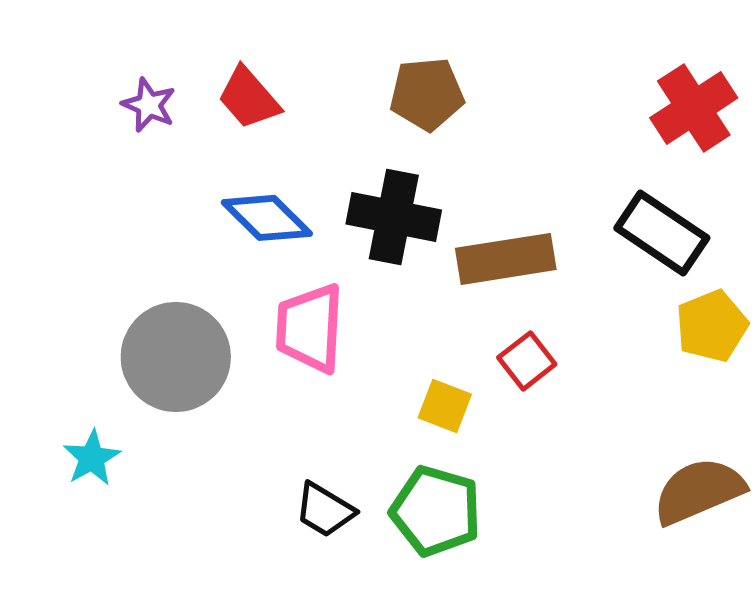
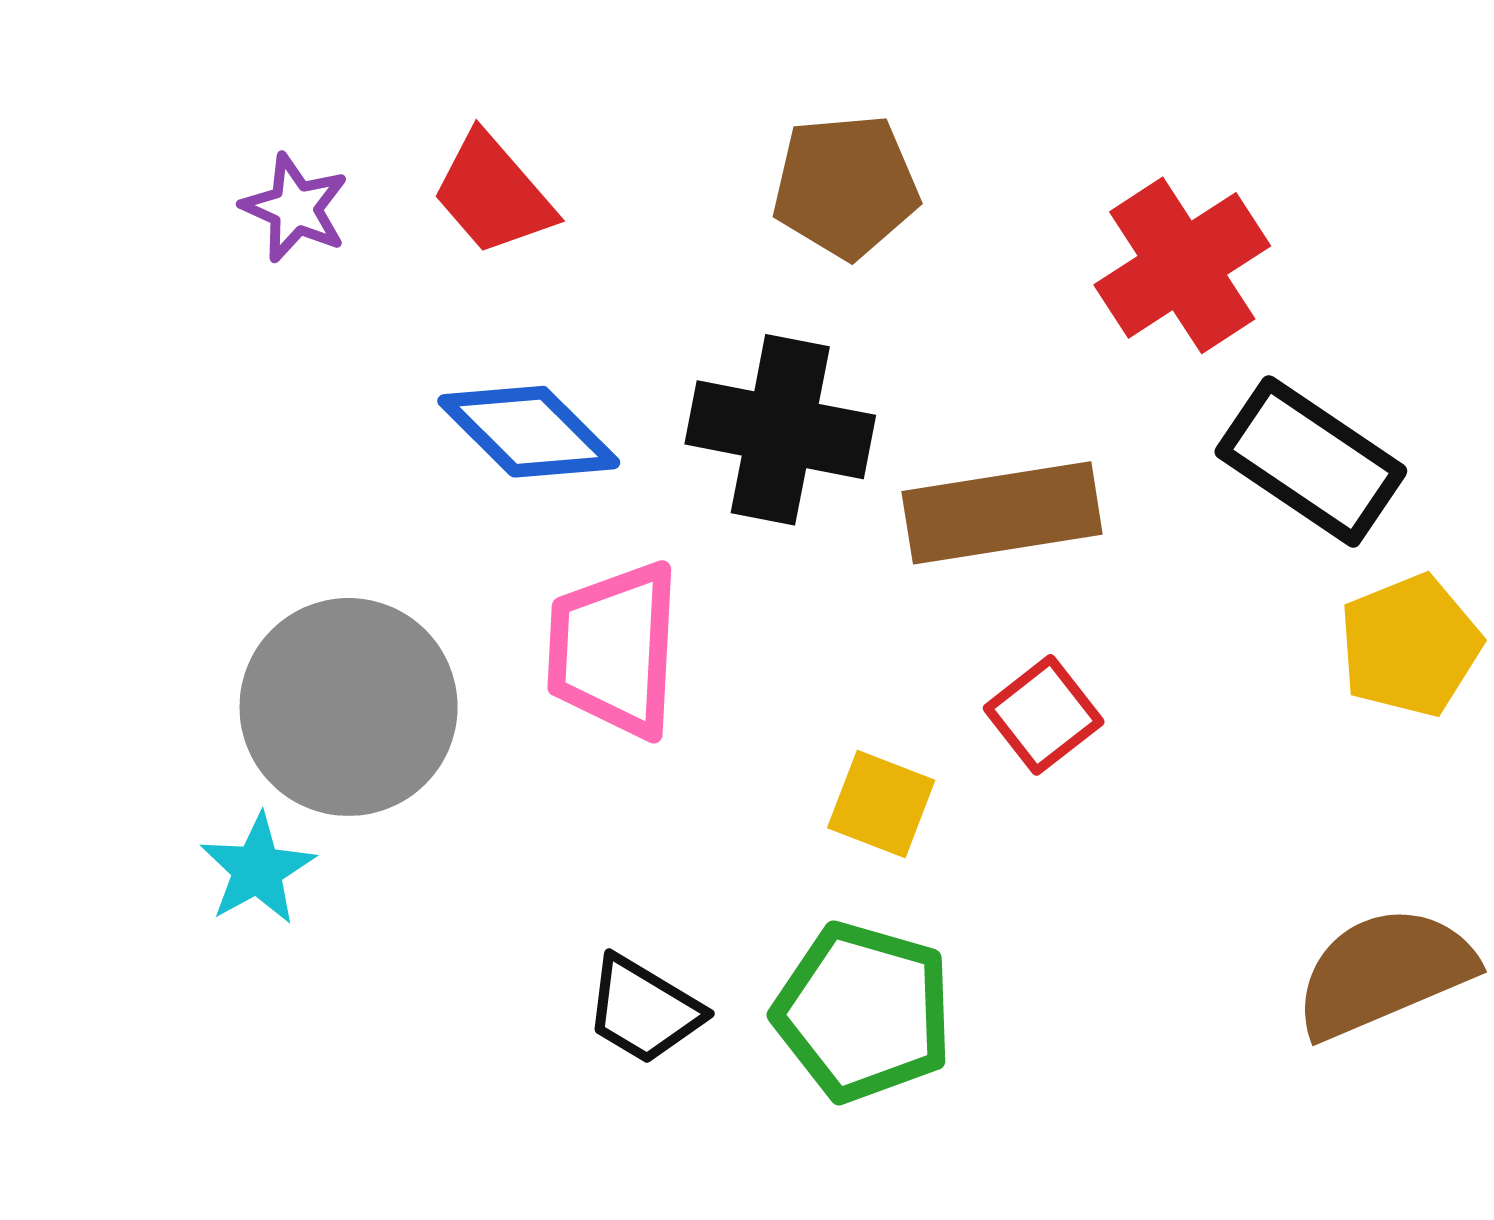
red cross: (694, 108) -> (1182, 265), moved
cyan star: (92, 458) -> (257, 869), moved

